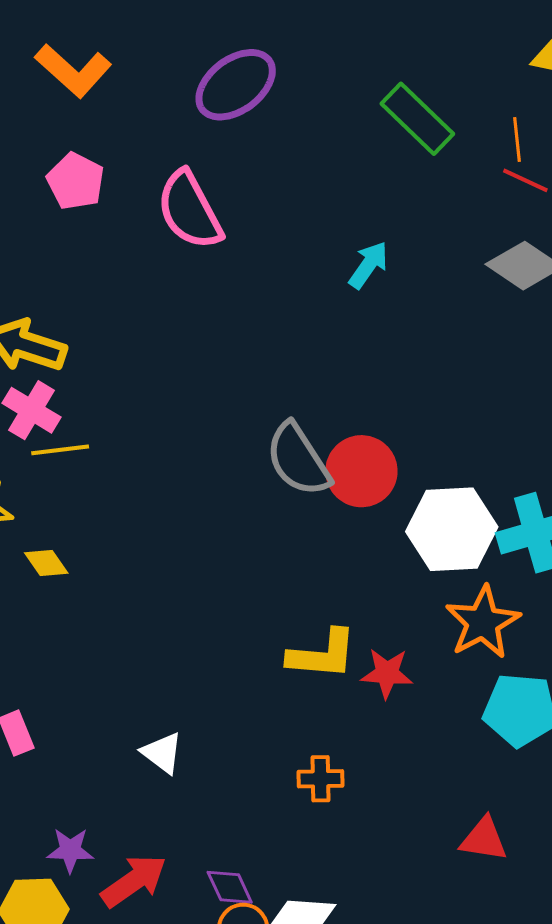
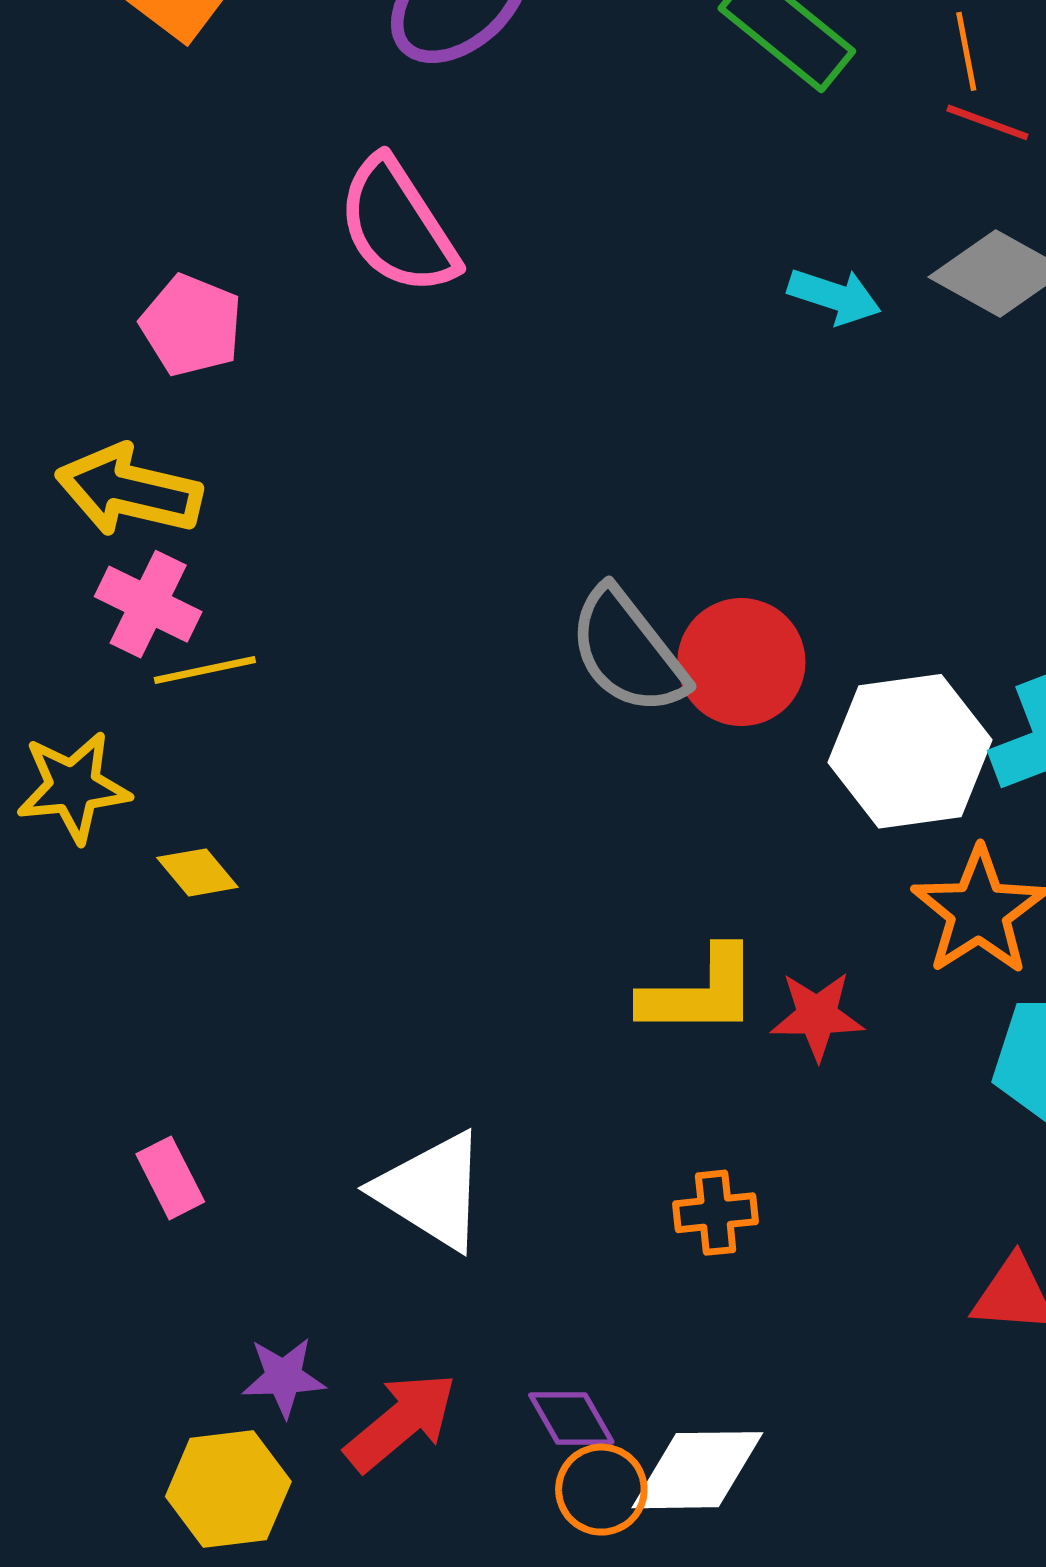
pink pentagon: (76, 181) -> (191, 325), moved
cyan arrow: (368, 265) -> (834, 296), moved, turned 78
white triangle: (162, 753) -> (431, 1191), size x1.6

